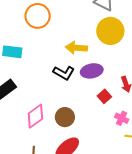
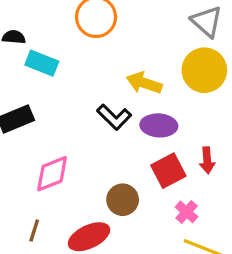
red square: (104, 96) -> (168, 171), size x1.5
brown circle: (65, 117) -> (123, 200), moved

